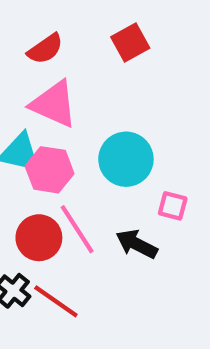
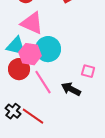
cyan circle: (126, 159) -> (48, 49), moved
red circle: (39, 238) -> (19, 69), moved

